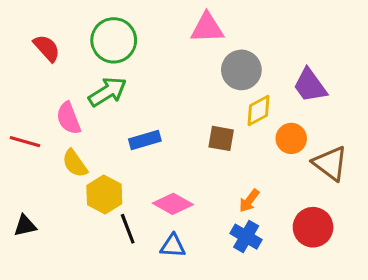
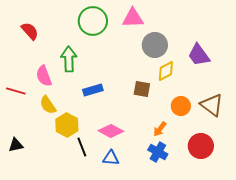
green circle: (114, 40) -> (93, 21), moved
green arrow: (107, 92) -> (69, 59), turned -60
orange circle: (291, 138) -> (181, 106), moved

